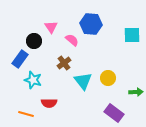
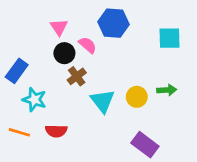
black circle: (34, 41) -> (64, 53), moved
green arrow: (136, 92) -> (167, 90), moved
orange line: (26, 114) -> (19, 132), moved

